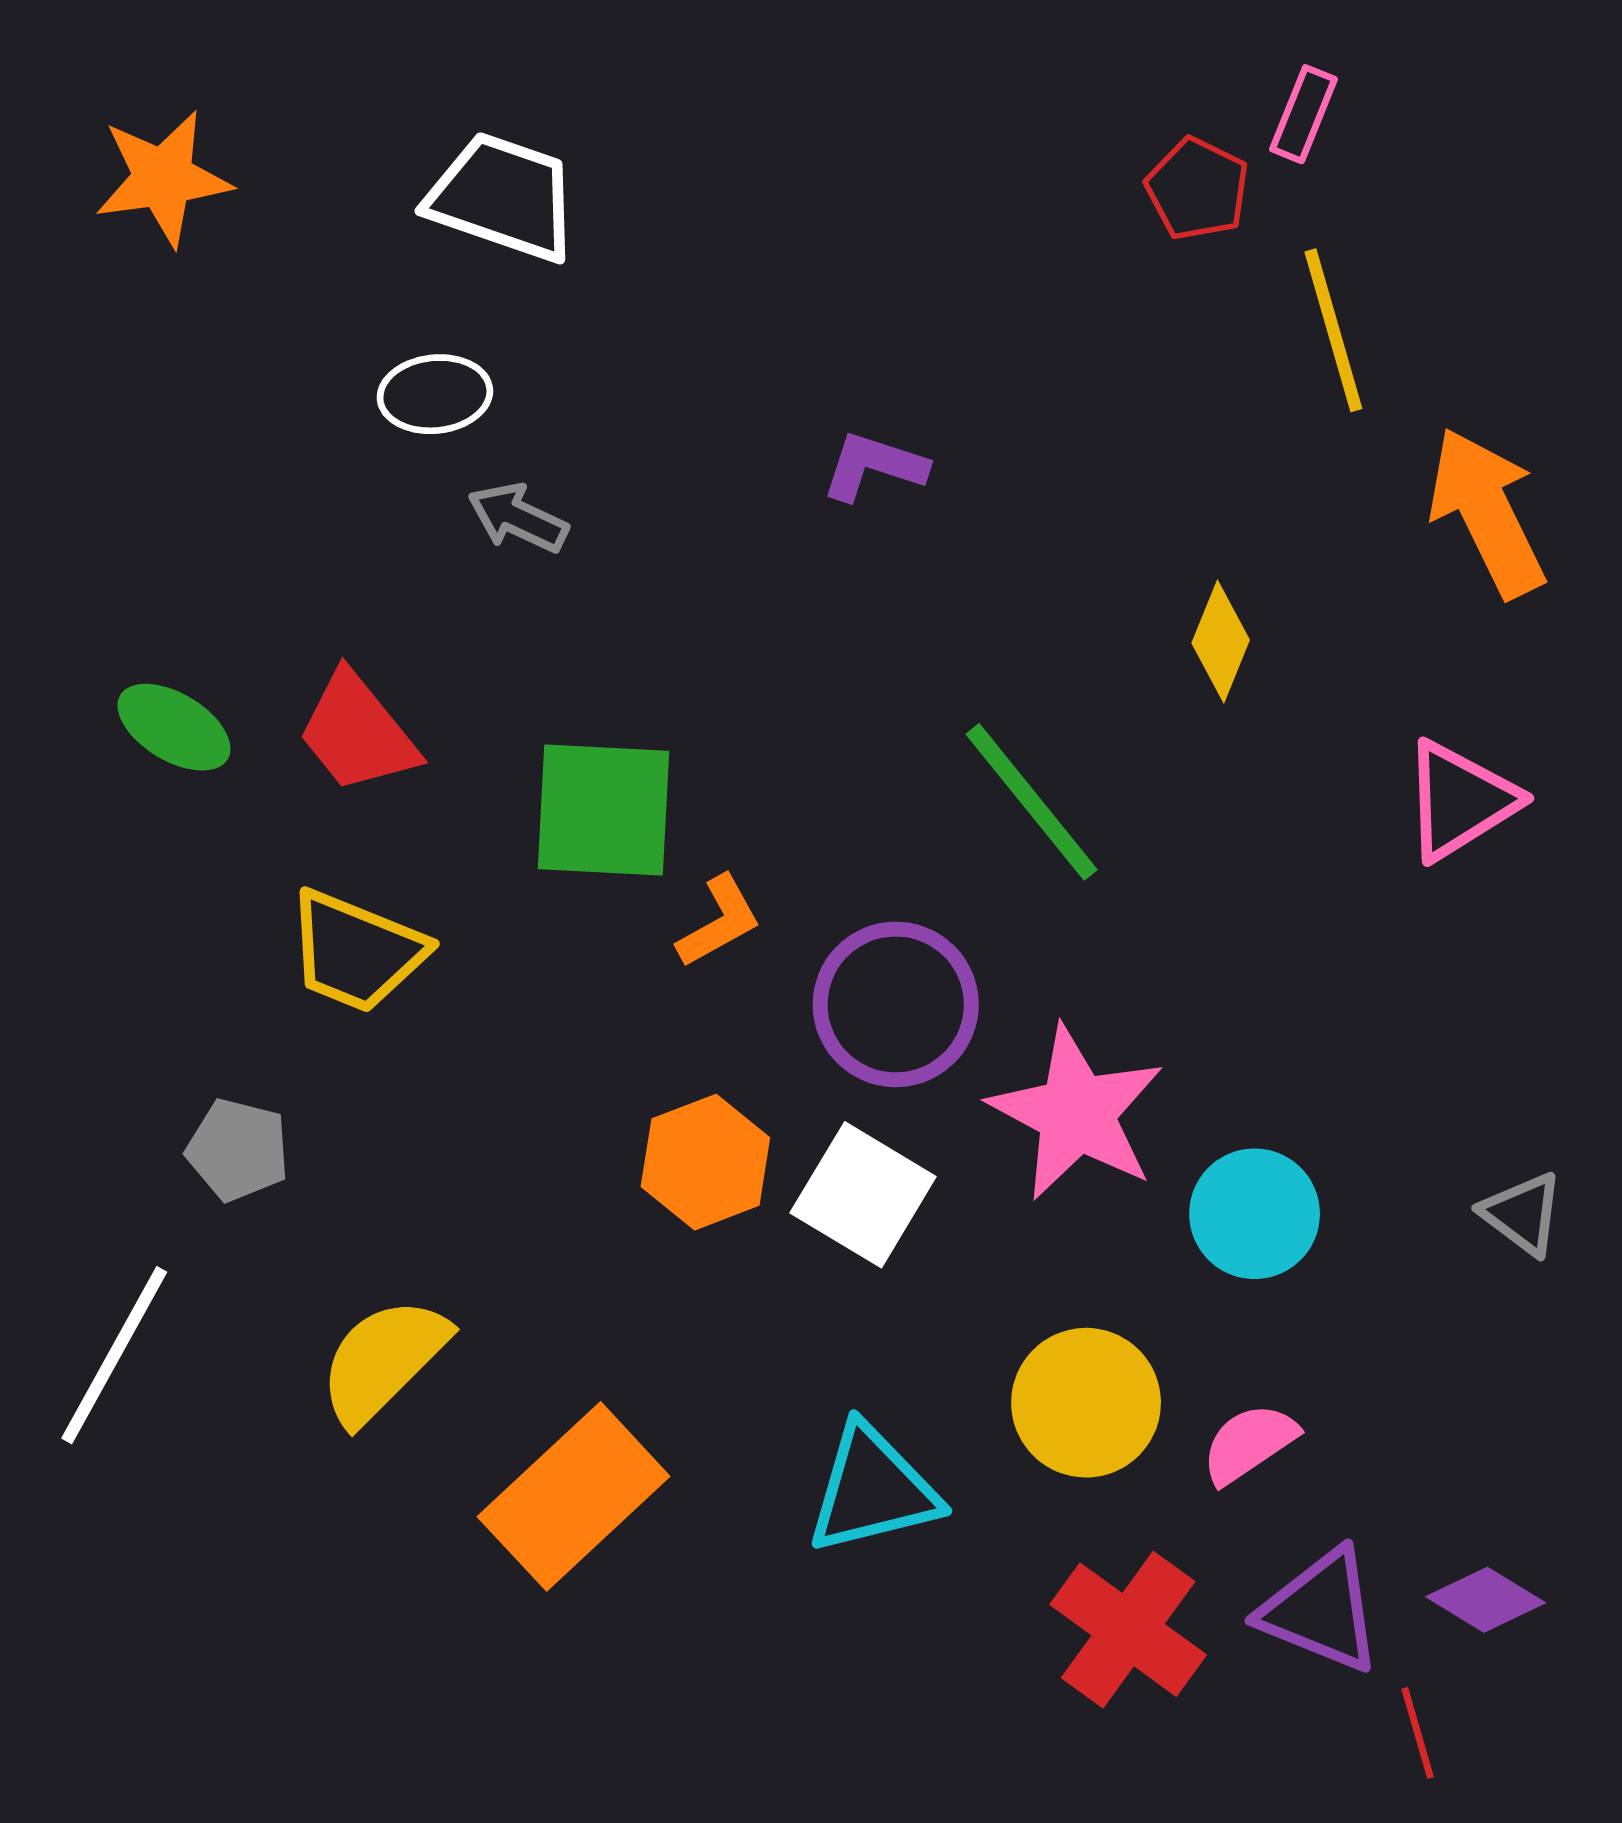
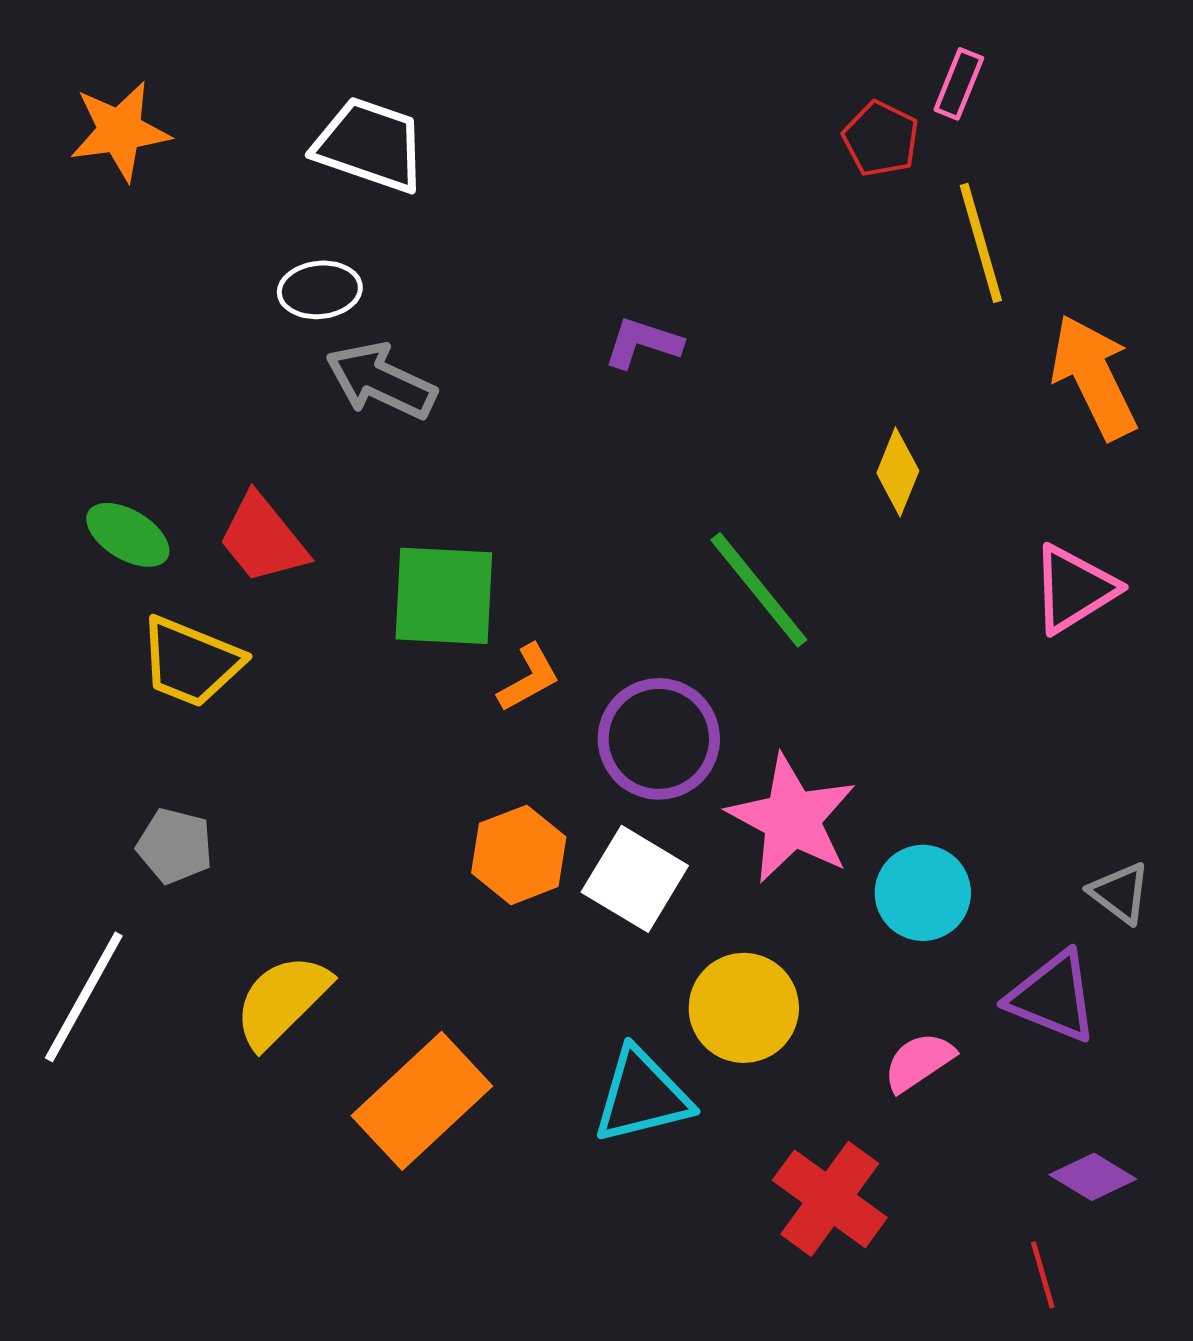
gray arrow: (518, 518) -> (381, 381), size x1.5
yellow trapezoid: (356, 951) -> (191, 662), moved
yellow circle: (1086, 1403) -> (744, 1008), moved
purple triangle: (1321, 1611) -> (1053, 997), moved

